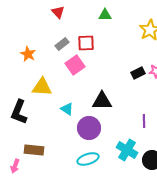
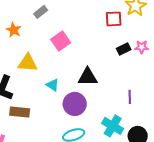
red square: (86, 43) -> (114, 19), moved
gray rectangle: (62, 44) -> (41, 12), moved
brown rectangle: (34, 150) -> (20, 112), moved

